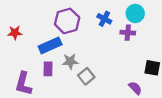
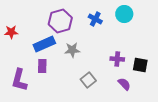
purple cross: (128, 33) -> (117, 59), moved
gray star: (70, 61) -> (72, 50), moved
gray square: (86, 76) -> (88, 80), moved

